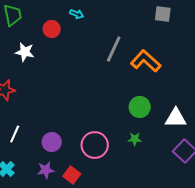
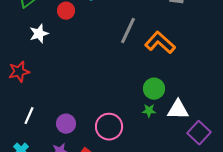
white star: (25, 52) -> (39, 34), turned -30
white triangle: (176, 118) -> (178, 110), moved
green star: (135, 139) -> (149, 111), moved

